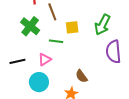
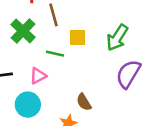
purple semicircle: (113, 52) -> (128, 74), turned 30

